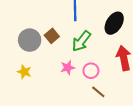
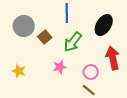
gray circle: (30, 40) -> (24, 26), moved
pink circle: (91, 71) -> (91, 72), moved

